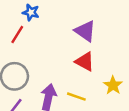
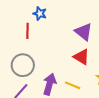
red line: (17, 35) -> (27, 31), turned -35

